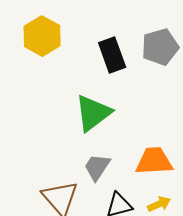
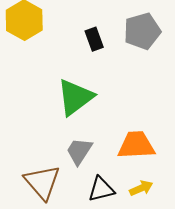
black rectangle: (112, 55) -> (94, 39), size x0.7

